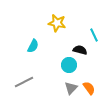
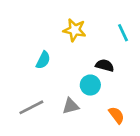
cyan line: (94, 35) -> (123, 33), moved
gray triangle: (71, 88) -> (71, 106), moved, turned 32

